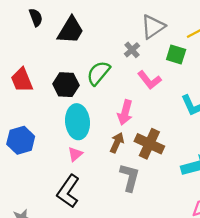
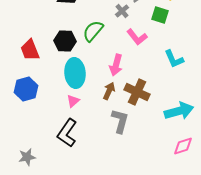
red trapezoid: (22, 80) -> (30, 50), moved

